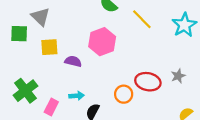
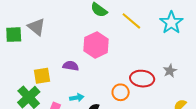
green square: (19, 34) -> (14, 35), moved
yellow square: (49, 47) -> (42, 76), moved

